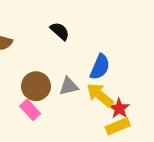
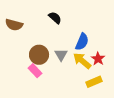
gray triangle: (69, 86) -> (61, 55), turned -48
red star: (119, 108) -> (98, 59), moved

